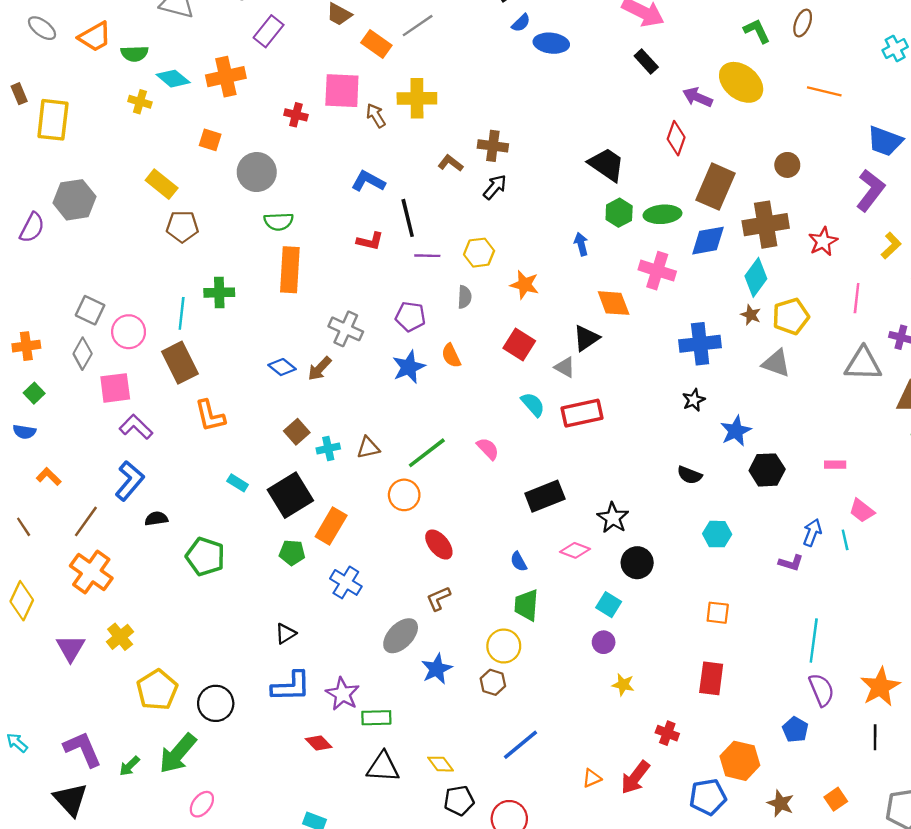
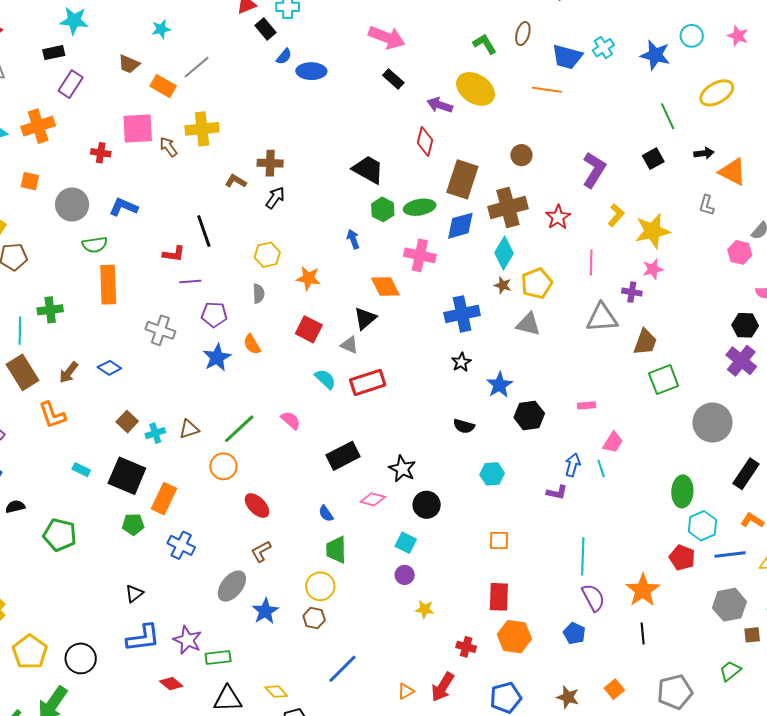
blue trapezoid: (885, 141) -> (567, 57), moved
blue L-shape: (368, 181) -> (123, 207), moved
purple line: (427, 256) -> (190, 281), moved
brown arrow: (320, 369) -> (69, 372), moved
black square: (290, 495) -> (127, 476), turned -30
pink trapezoid: (862, 511) -> (613, 442), turned -90
orange hexagon: (740, 761) -> (514, 637), moved

